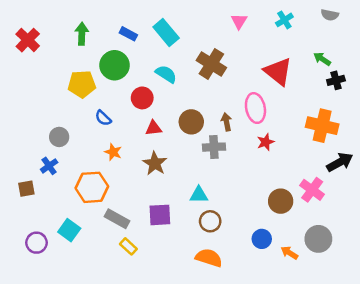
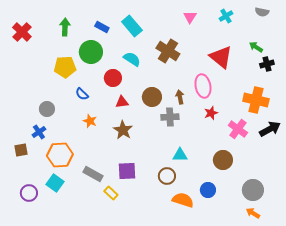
orange hexagon: (92, 187) -> (60, 155), moved
pink cross: (312, 190) -> (238, 129), moved
cyan triangle: (199, 195) -> (180, 155), moved
yellow rectangle: (128, 246) -> (111, 193), moved
orange arrow: (289, 253) -> (253, 213), moved
orange semicircle: (209, 258) -> (183, 200), moved

